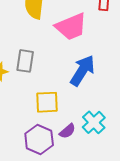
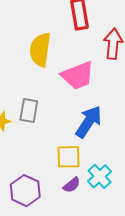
yellow square: (47, 102) -> (69, 157), moved
purple hexagon: (39, 139) -> (25, 191), moved

